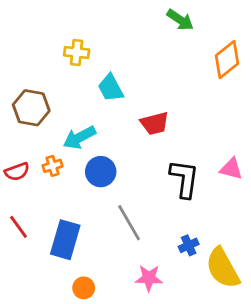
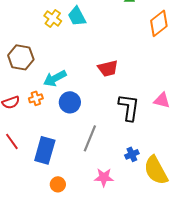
yellow cross: (77, 52) -> (53, 18), turned 30
cyan trapezoid: (111, 88) -> (77, 16), moved
gray line: (129, 223) -> (90, 138), turned 52

